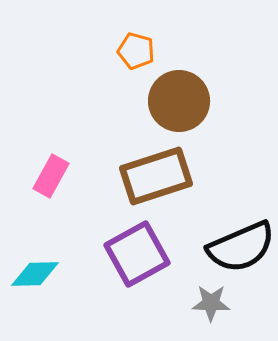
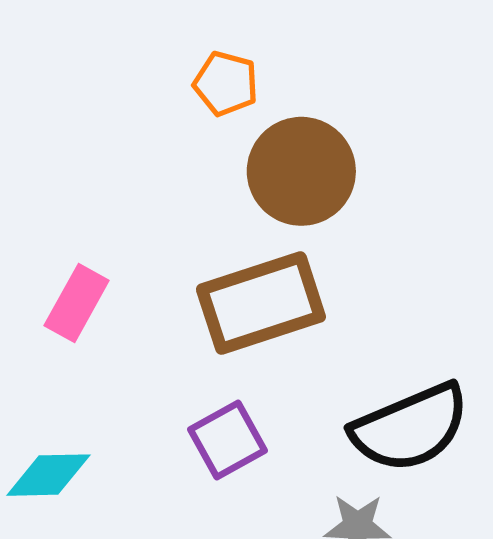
purple square: (137, 254) -> (228, 440), size x0.7

